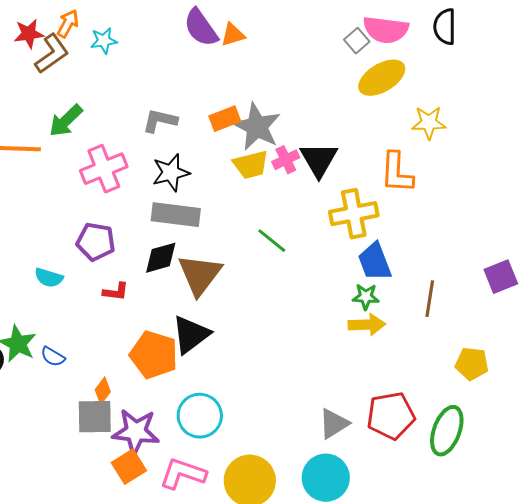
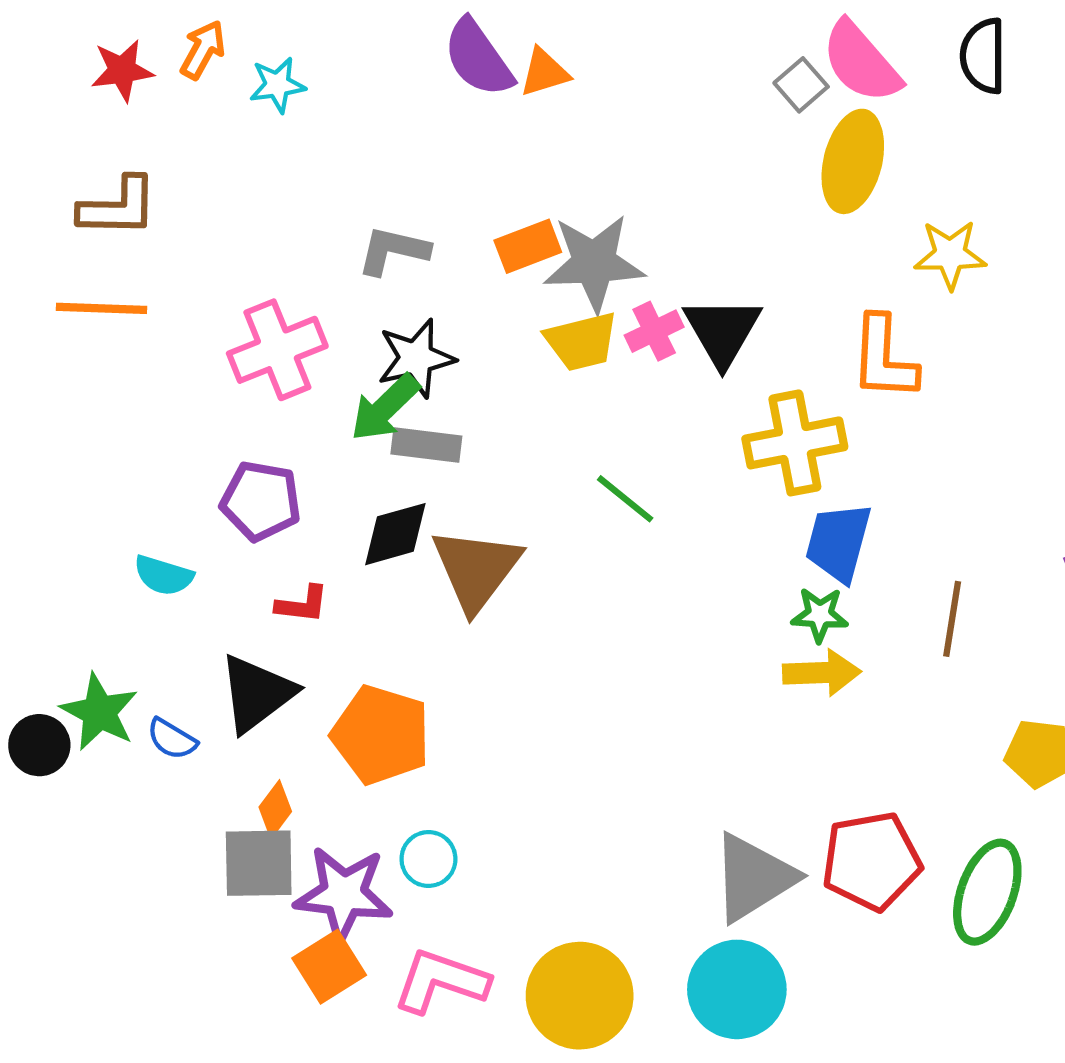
pink semicircle: (386, 30) -> (861, 62), turned 42
brown L-shape: (52, 54) -> (118, 207), moved, turned 36
yellow ellipse: (382, 78) -> (853, 161), turned -45
green arrow: (66, 121) -> (385, 408), moved
gray star: (257, 127) -> (594, 263), turned -30
gray rectangle: (176, 215) -> (426, 445), size x0.7
blue trapezoid: (375, 262) -> (838, 542), turned 36
black triangle: (191, 335) -> (257, 693), moved
cyan circle: (200, 416) -> (428, 859), moved, size x0.6
gray triangle: (334, 424) -> (753, 878), size x1.4

